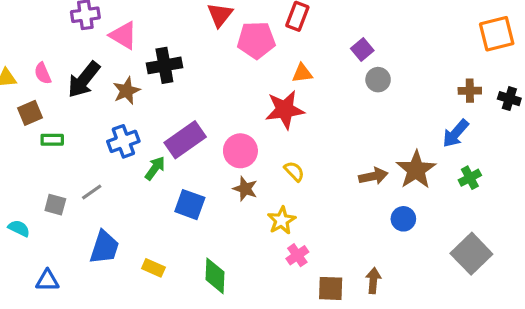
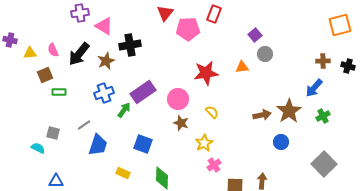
orange triangle: (302, 73) -> (242, 67), moved
gray square: (55, 205) -> (53, 133), moved
blue square: (190, 205) -> (143, 144), moved
blue trapezoid: (104, 247) -> (98, 145), moved

